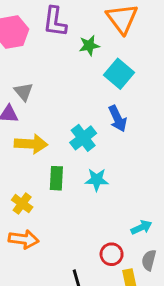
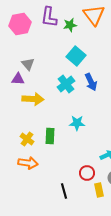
green star: (89, 45) -> (70, 25), moved
cyan square: (119, 74) -> (76, 56), moved
cyan cross: (83, 138) -> (66, 84), moved
green rectangle: (56, 178) -> (50, 136), moved

